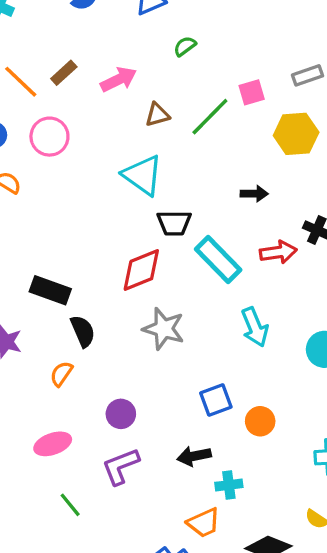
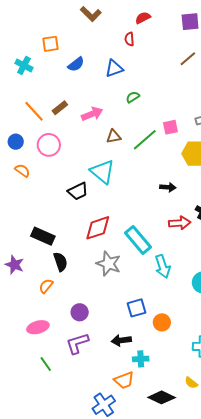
black trapezoid: (174, 223) -> (78, 191), moved, turned -30
cyan rectangle: (218, 259) -> (138, 240), moved

